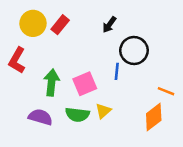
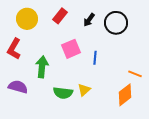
red rectangle: (60, 25) -> (60, 16), moved
black circle: (134, 50) -> (116, 23), moved
pink square: (85, 84) -> (71, 49), moved
purple semicircle: (40, 117) -> (18, 87), moved

